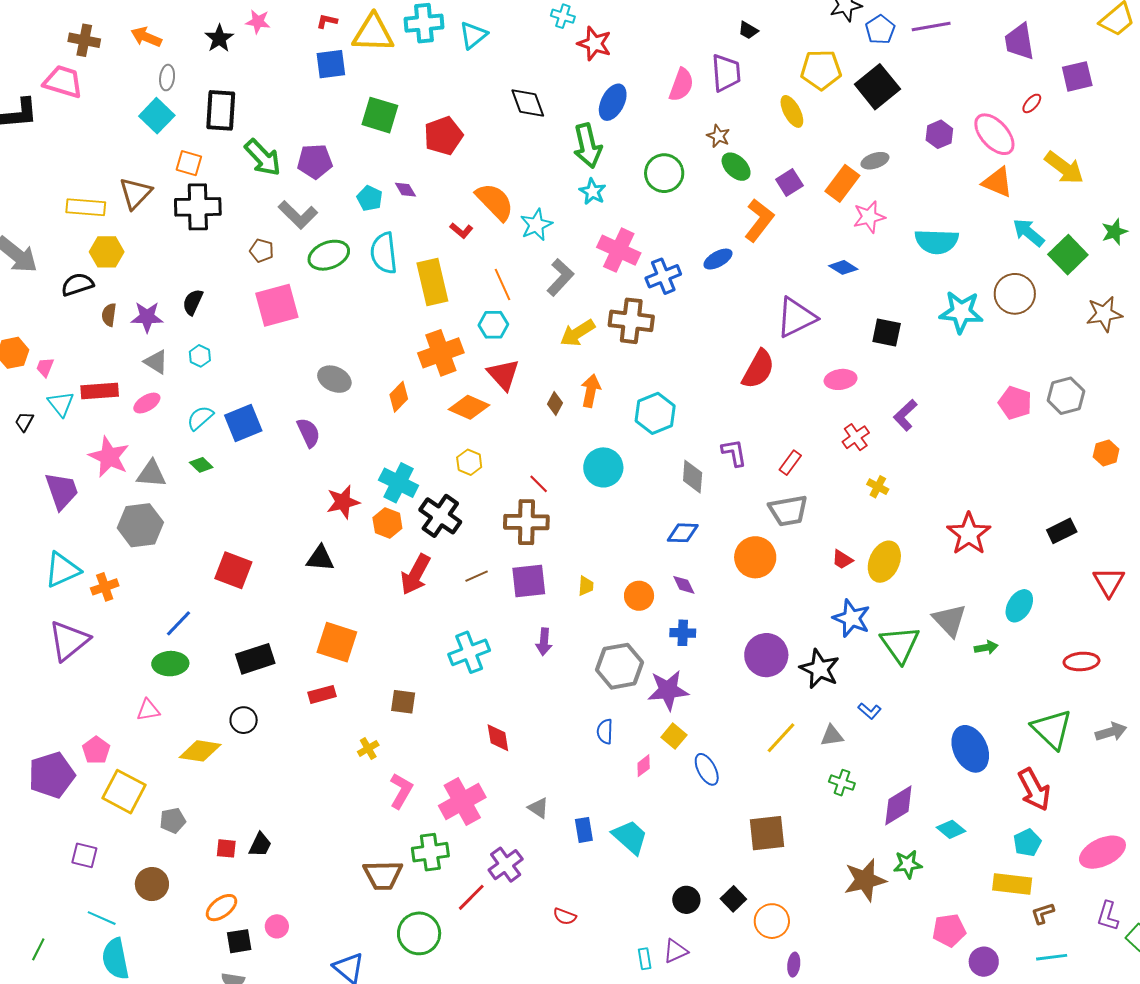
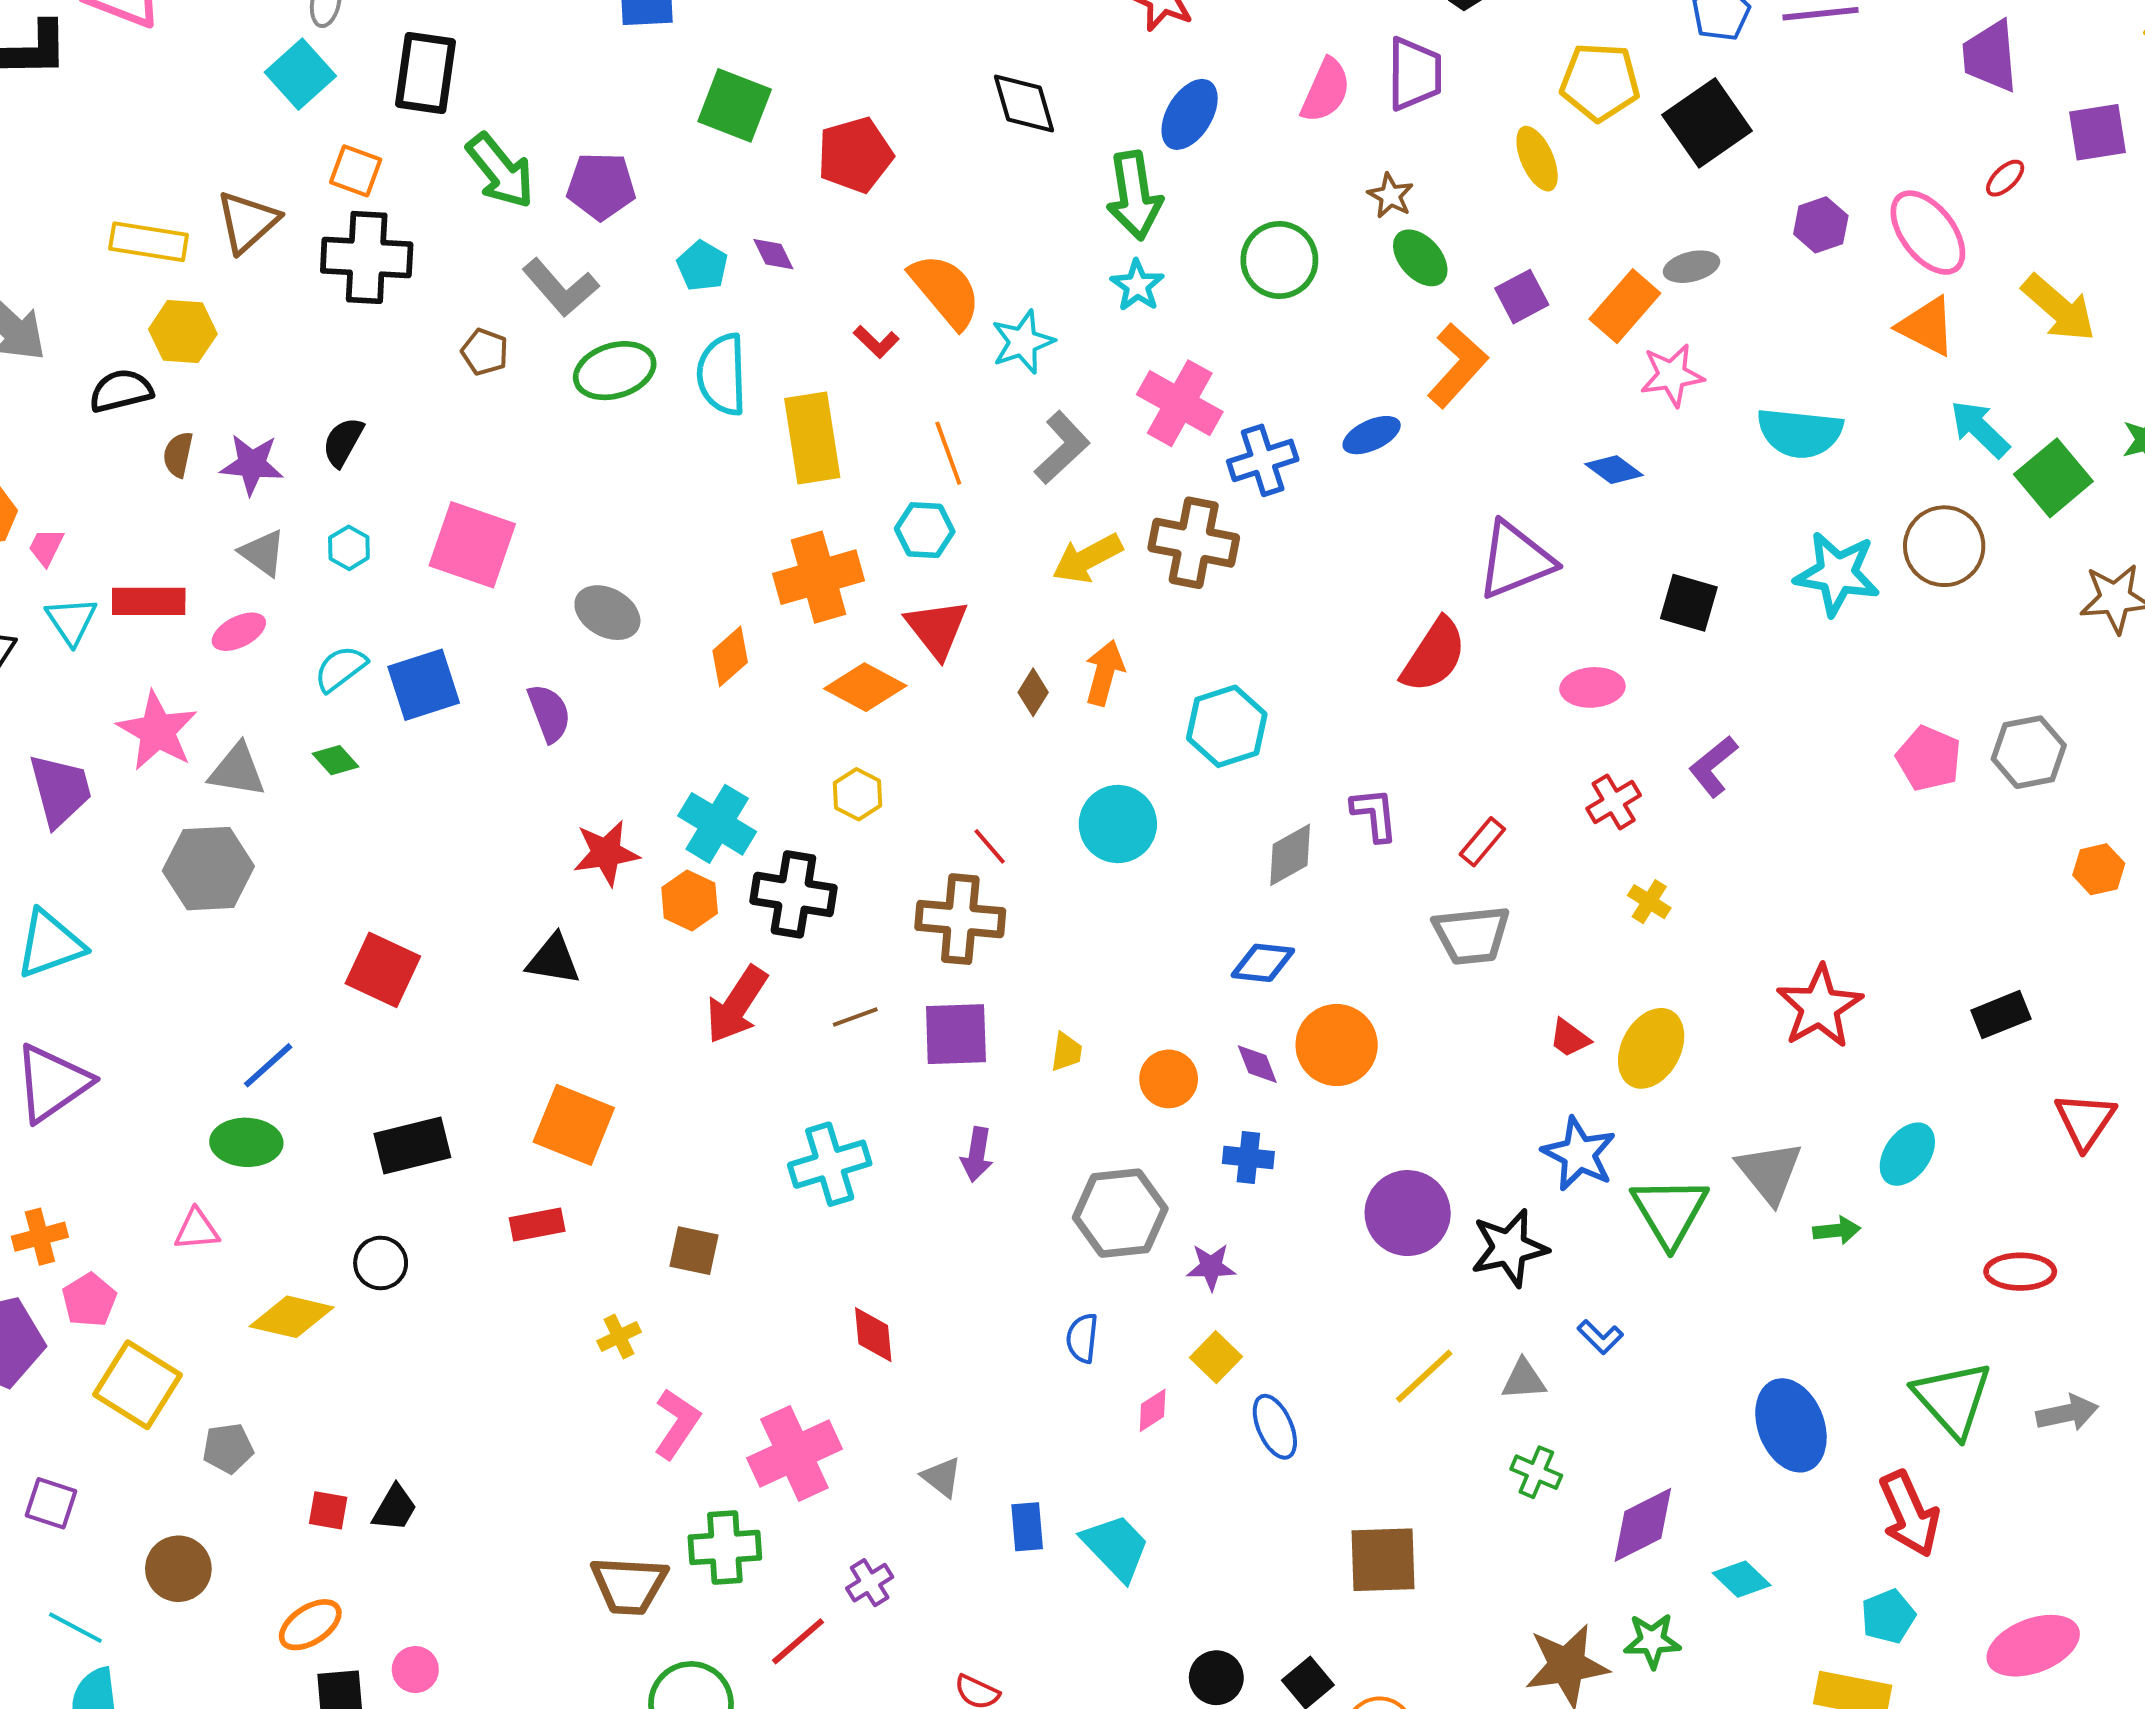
pink square: (277, 305) -> (472, 545), moved, turned 30
gray diamond: (693, 477) -> (1290, 855), turned 52
black cross: (440, 516) -> (793, 894), turned -30
orange circle: (755, 557) -> (1337, 1045), moved
orange cross: (105, 587) -> (40, 1237), moved
black star: (820, 669) -> (1509, 1248), turned 30
purple star: (668, 690) -> (1211, 1267), size x0.6
purple cross: (506, 865) -> (870, 1583), size x0.7

